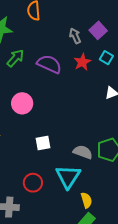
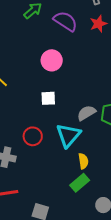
pink circle: (22, 103) -> (52, 60), moved
gray semicircle: (83, 152) -> (86, 113), turned -60

